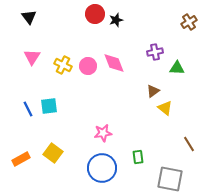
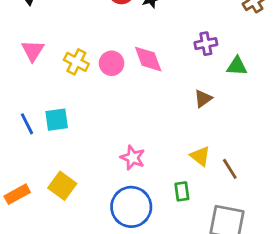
yellow triangle: (165, 108) -> (200, 156), moved
pink star: (103, 133) -> (133, 158), turned 30
brown line: (189, 144) -> (230, 169), moved

